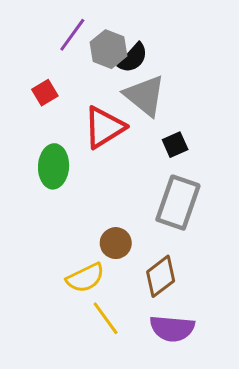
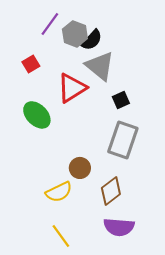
green ellipse: (54, 166) -> (37, 115), turned -48
yellow line: (106, 318) -> (61, 236), moved

